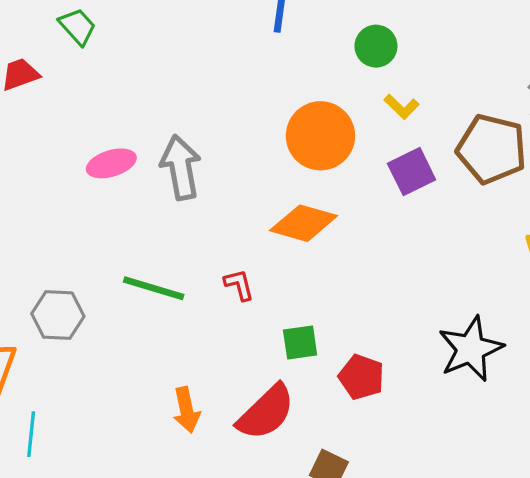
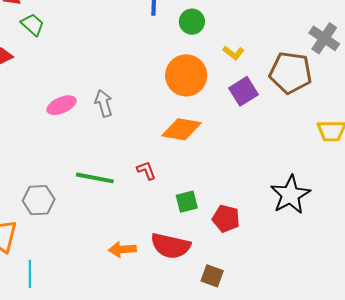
green circle: (376, 46) -> (192, 22), moved
gray arrow: (181, 167) -> (104, 103), size x0.7
orange arrow: (186, 410) -> (122, 249), turned 104
red semicircle: (266, 412) -> (171, 246), turned 63

